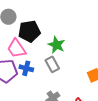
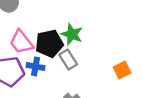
black pentagon: (29, 31) -> (49, 44), moved

